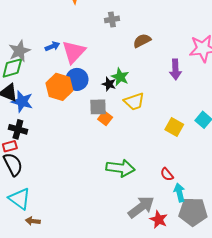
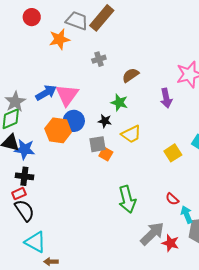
blue arrow: (52, 46) -> (46, 93), size x1.5
green star: (120, 77) -> (119, 103), moved
yellow square: (174, 127) -> (173, 153), turned 36
green arrow: (120, 168) -> (127, 199), turned 76

